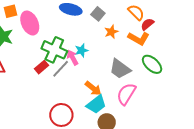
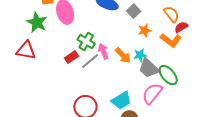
green cross: (54, 50) -> (86, 41), size x0.7
cyan star: (81, 50) -> (140, 55), moved
green ellipse: (152, 64) -> (168, 75), moved
orange arrow: (93, 88) -> (123, 55), moved

